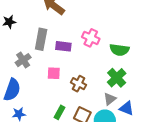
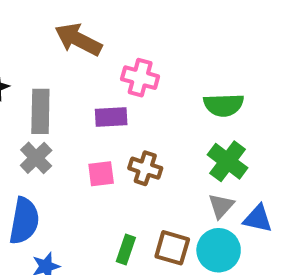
pink cross: (91, 38) -> (140, 78), moved
gray rectangle: (41, 39) -> (40, 111), moved
brown cross: (78, 84) -> (145, 168), moved

